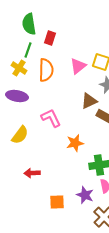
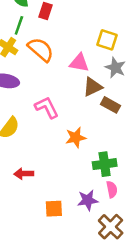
pink triangle: (78, 66) -> (79, 63), moved, turned 48
orange semicircle: (46, 70) -> (41, 50), turned -50
purple star: (85, 195) -> (88, 200), turned -30

